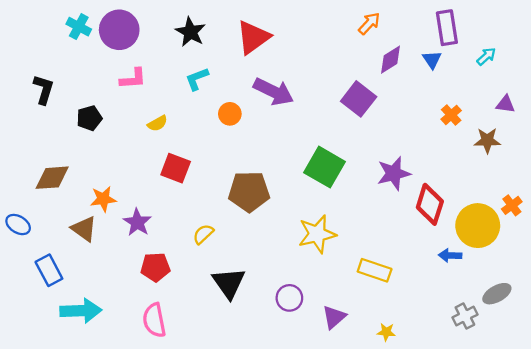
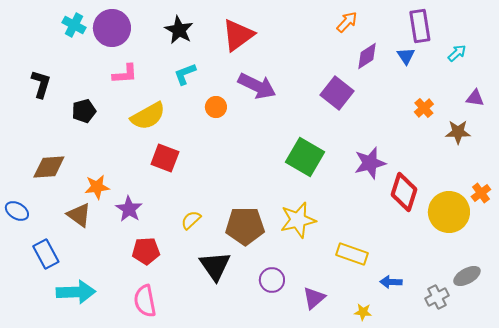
yellow semicircle: (157, 123) -> (148, 116), size x1.8
brown pentagon: (249, 192) -> (245, 226), moved
blue arrow: (450, 255) -> (391, 282), moved

